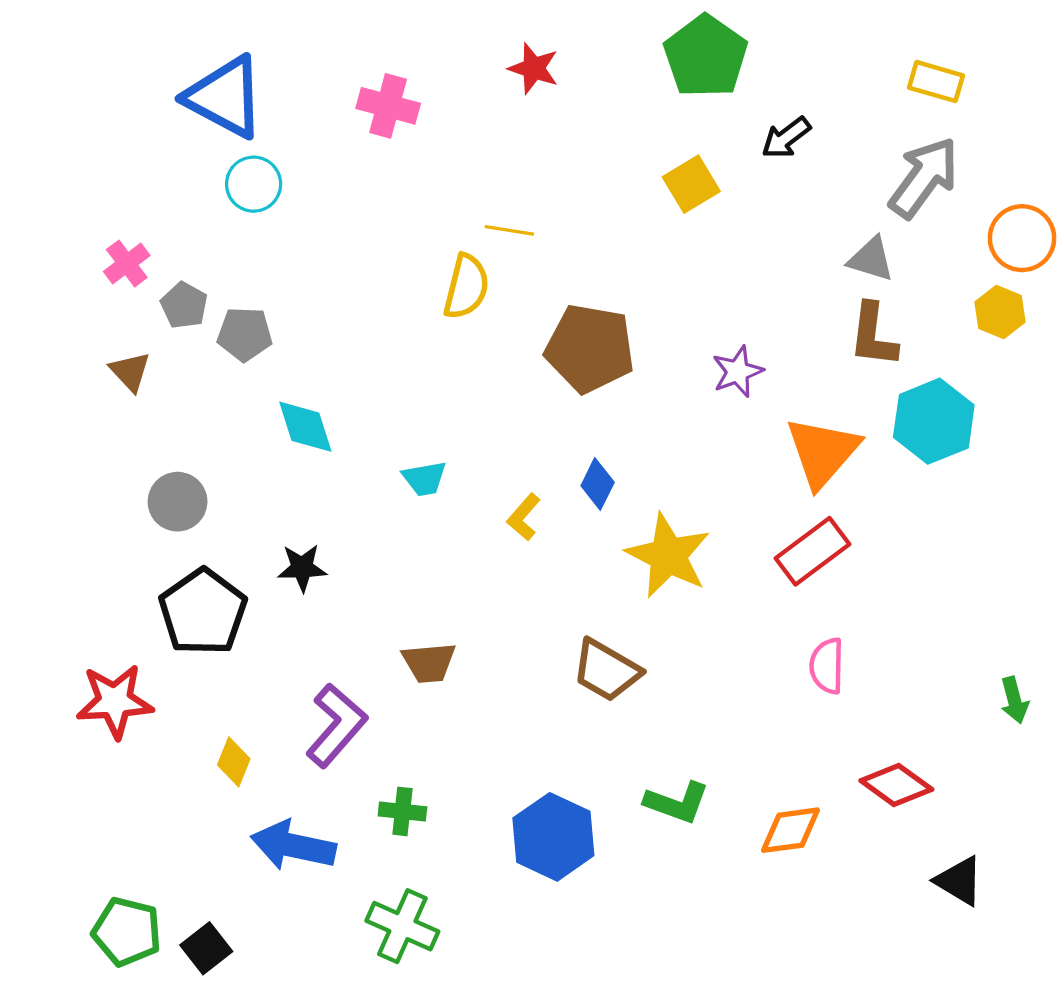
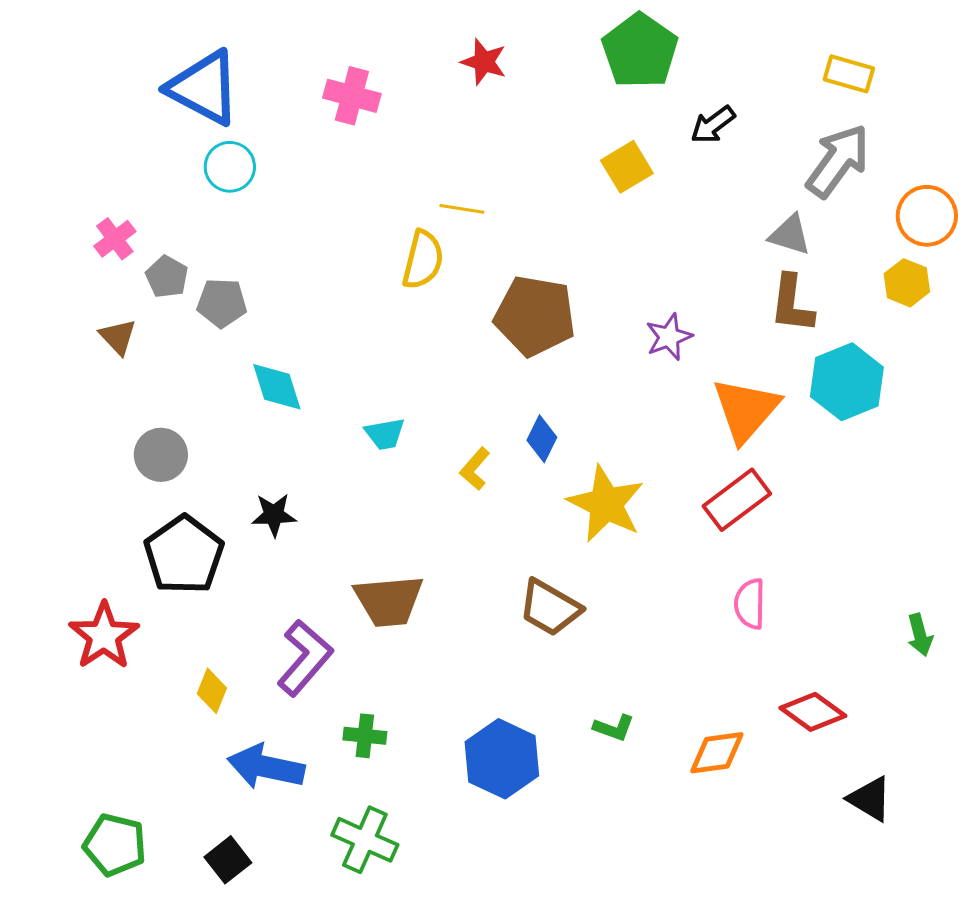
brown trapezoid: (429, 663) -> (389, 601), size x1.4
red star: (115, 701) -> (104, 636), turned -30
green L-shape: (677, 803) -> (614, 728), size x0.7
black square: (206, 948) -> (228, 860), moved

